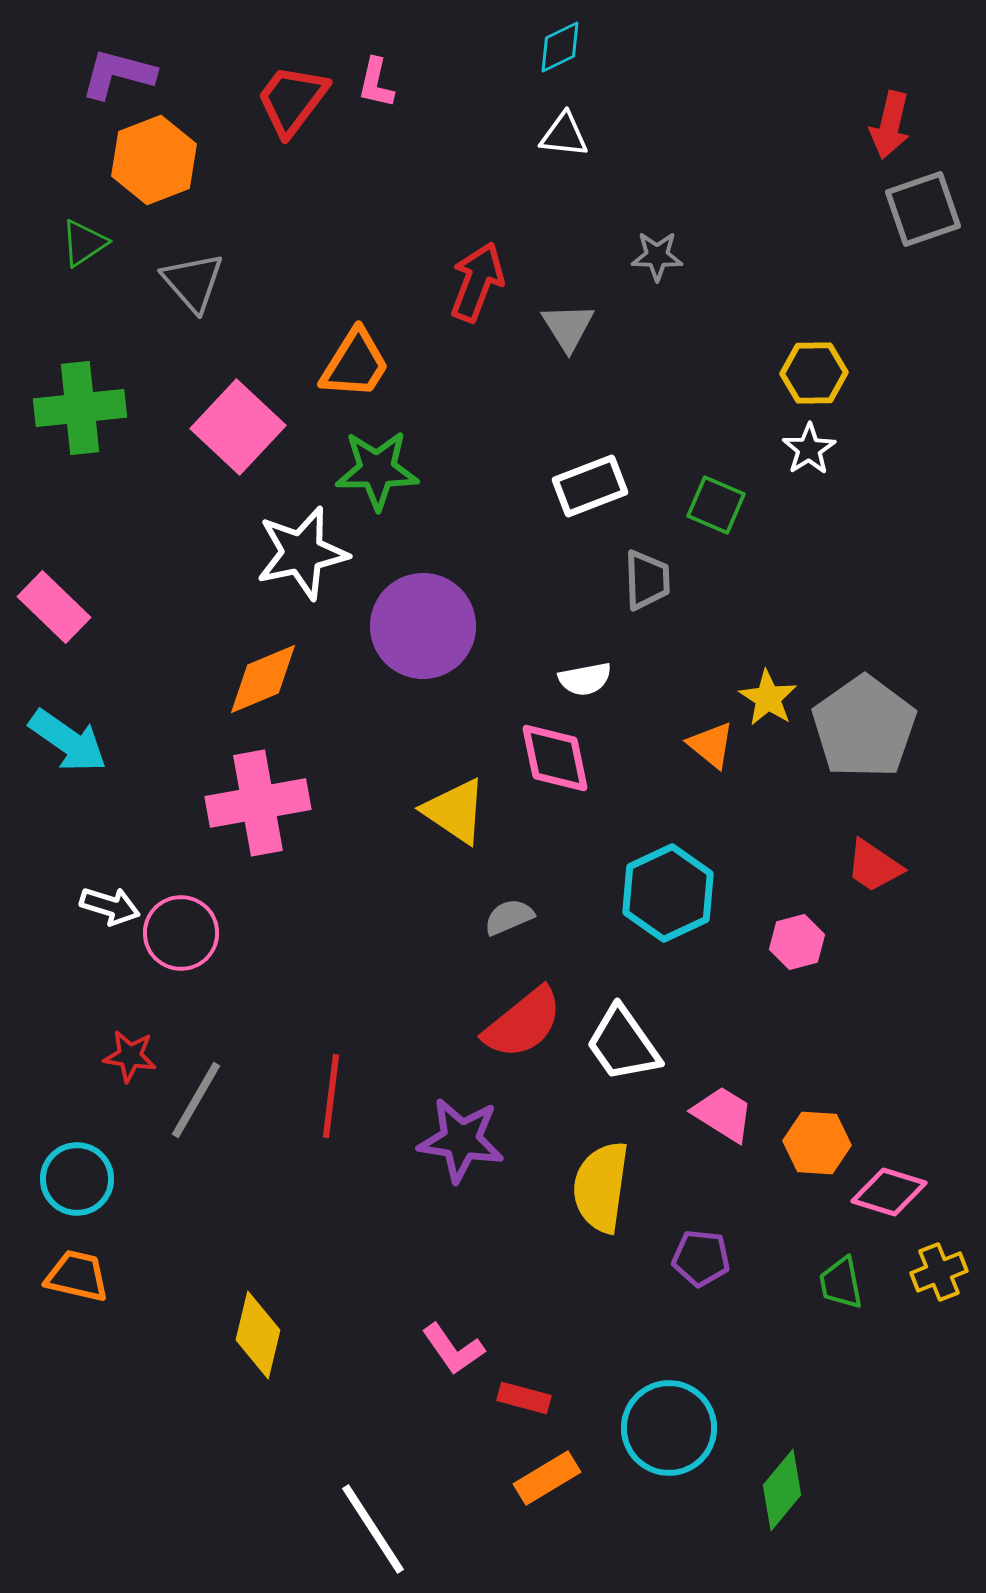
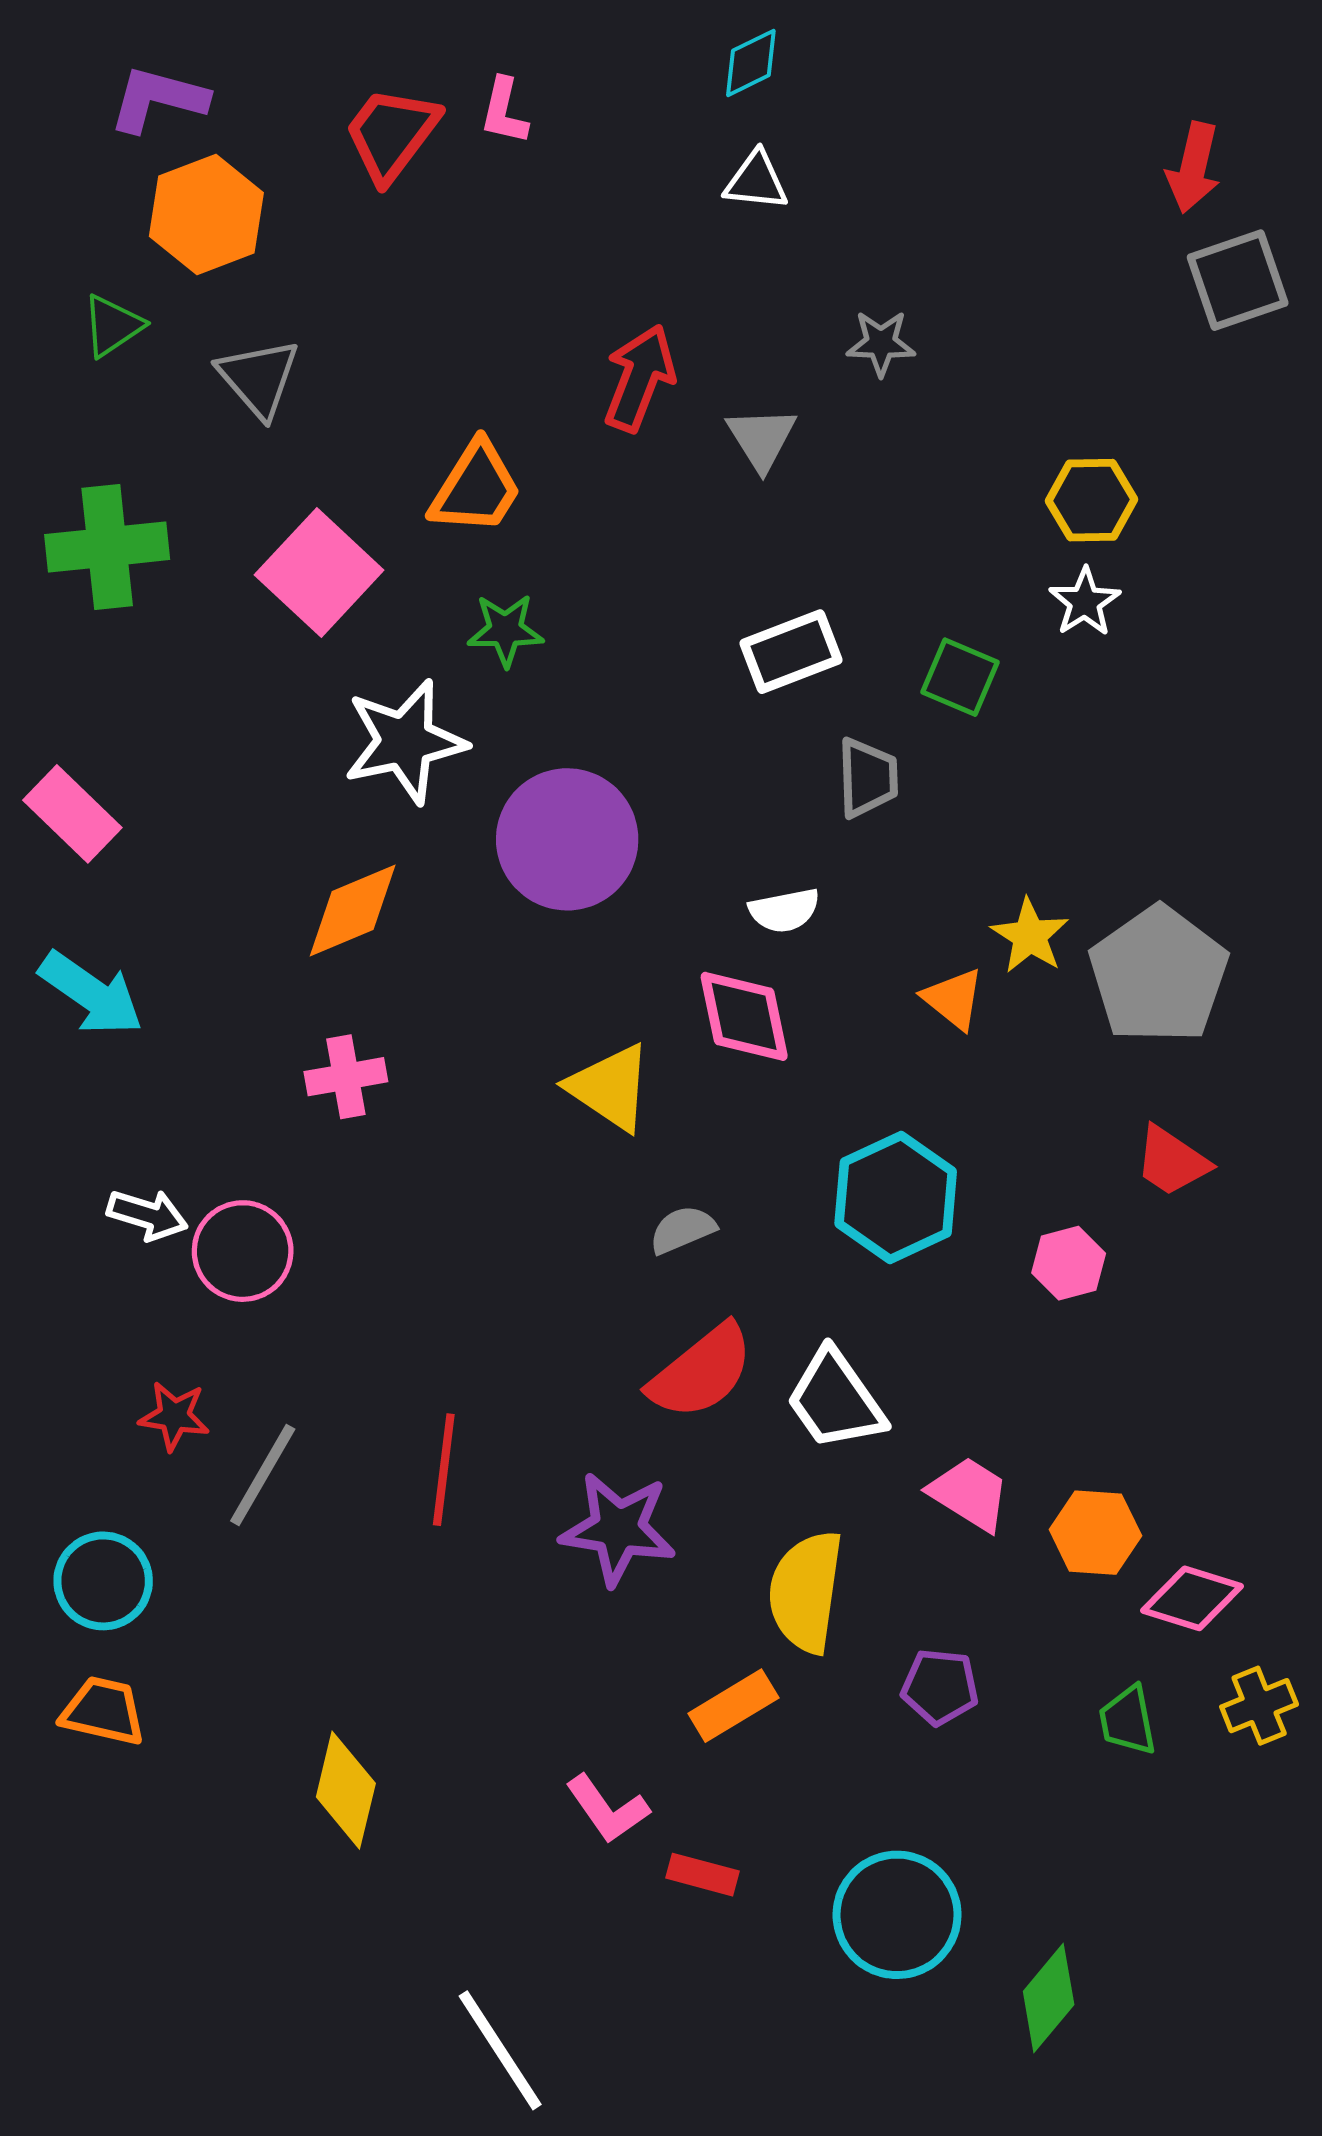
green star: (377, 470) -> (505, 630), size x0.7
pink cross: (258, 803) -> (346, 1077), size x0.6
orange rectangle: (547, 1478) -> (733, 1706), moved

